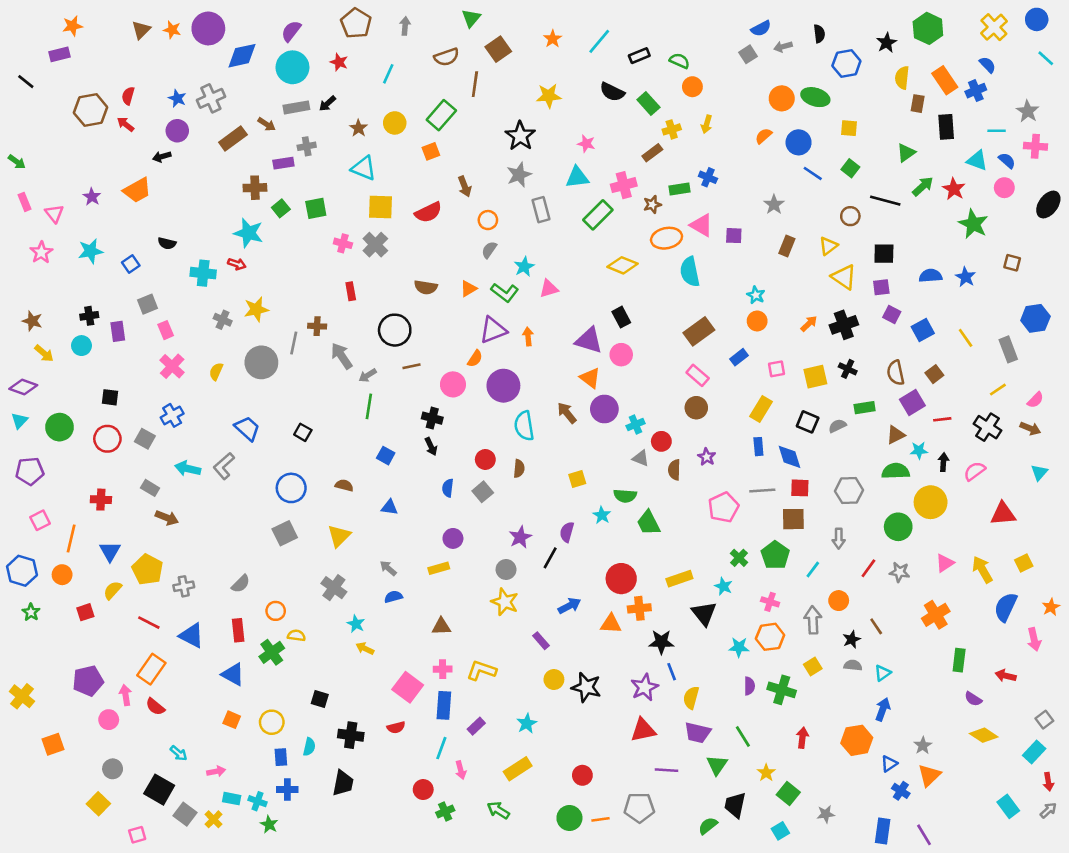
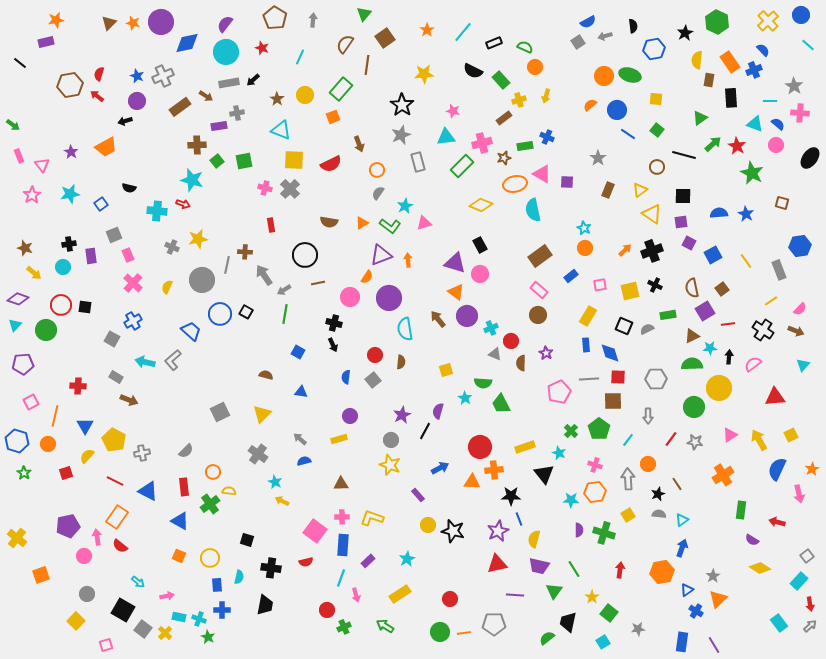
brown semicircle: (446, 57) -> (345, 44), turned 144
black square: (303, 432) -> (246, 312), moved
red circle: (107, 439) -> (61, 305), moved
blue circle: (291, 488) -> (220, 314), moved

